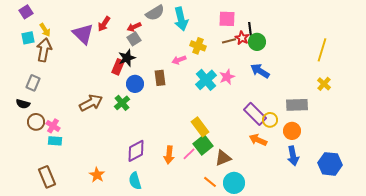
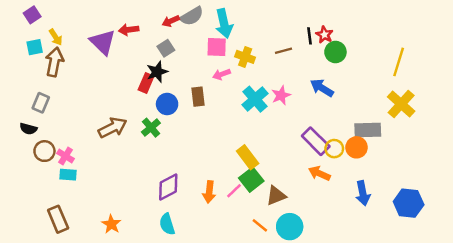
pink square: (227, 19) -> (217, 47), moved
red arrow: (104, 24) -> (129, 30), turned 49
red arrow: (134, 27) -> (171, 21), moved
red star: (242, 38) -> (324, 35), moved
green circle: (257, 42) -> (335, 52), moved
yellow cross: (324, 84) -> (401, 104), size x1.6
orange circle: (292, 131) -> (357, 147), moved
orange star: (97, 175) -> (111, 224), moved

